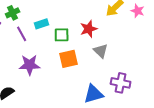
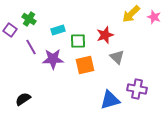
green cross: (13, 13) -> (29, 19), turned -32
purple line: (22, 34) -> (31, 47), moved
purple star: (30, 65) -> (53, 59), moved

